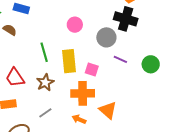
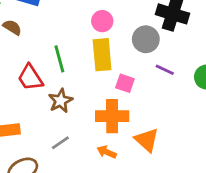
yellow rectangle: (69, 61) -> (102, 55), moved
red trapezoid: (15, 78) -> (30, 78), moved

